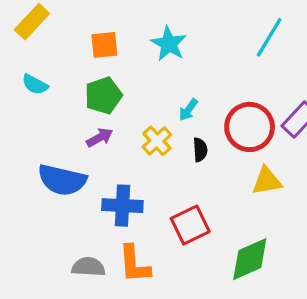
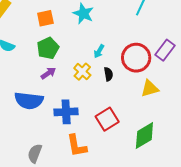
gray semicircle: (88, 267) -> (35, 153), moved, turned -66

